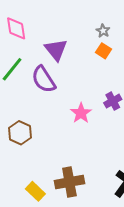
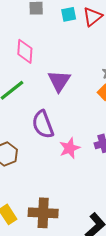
purple semicircle: (44, 79) -> (43, 124), moved

